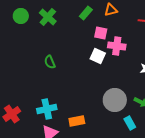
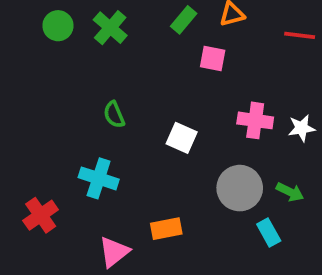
pink cross: (117, 46) -> (255, 120), moved
white square: (98, 56) -> (182, 138), moved
cyan cross: (47, 109) -> (99, 178), moved, turned 30

